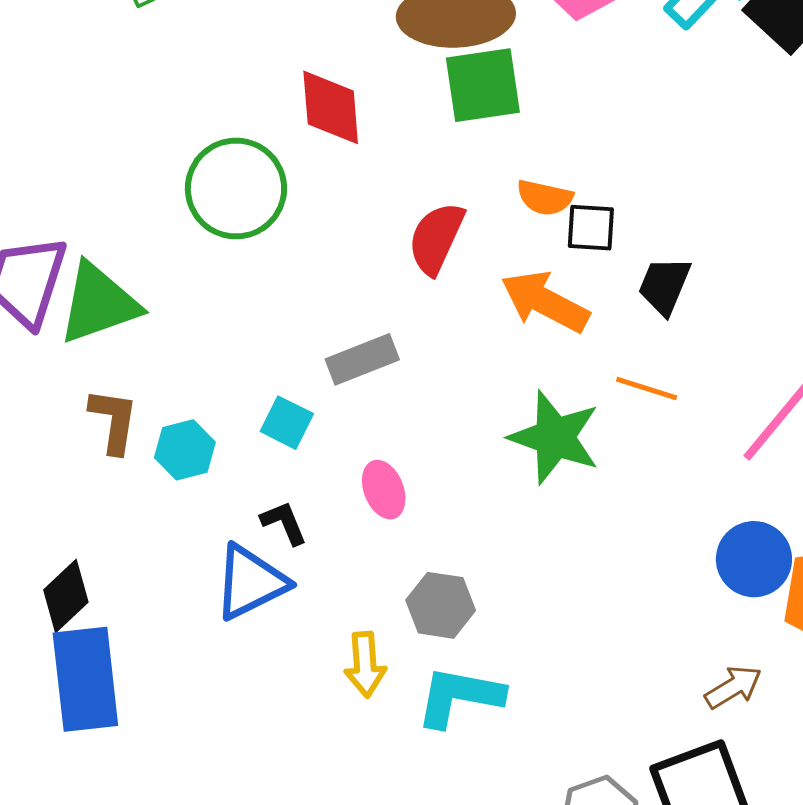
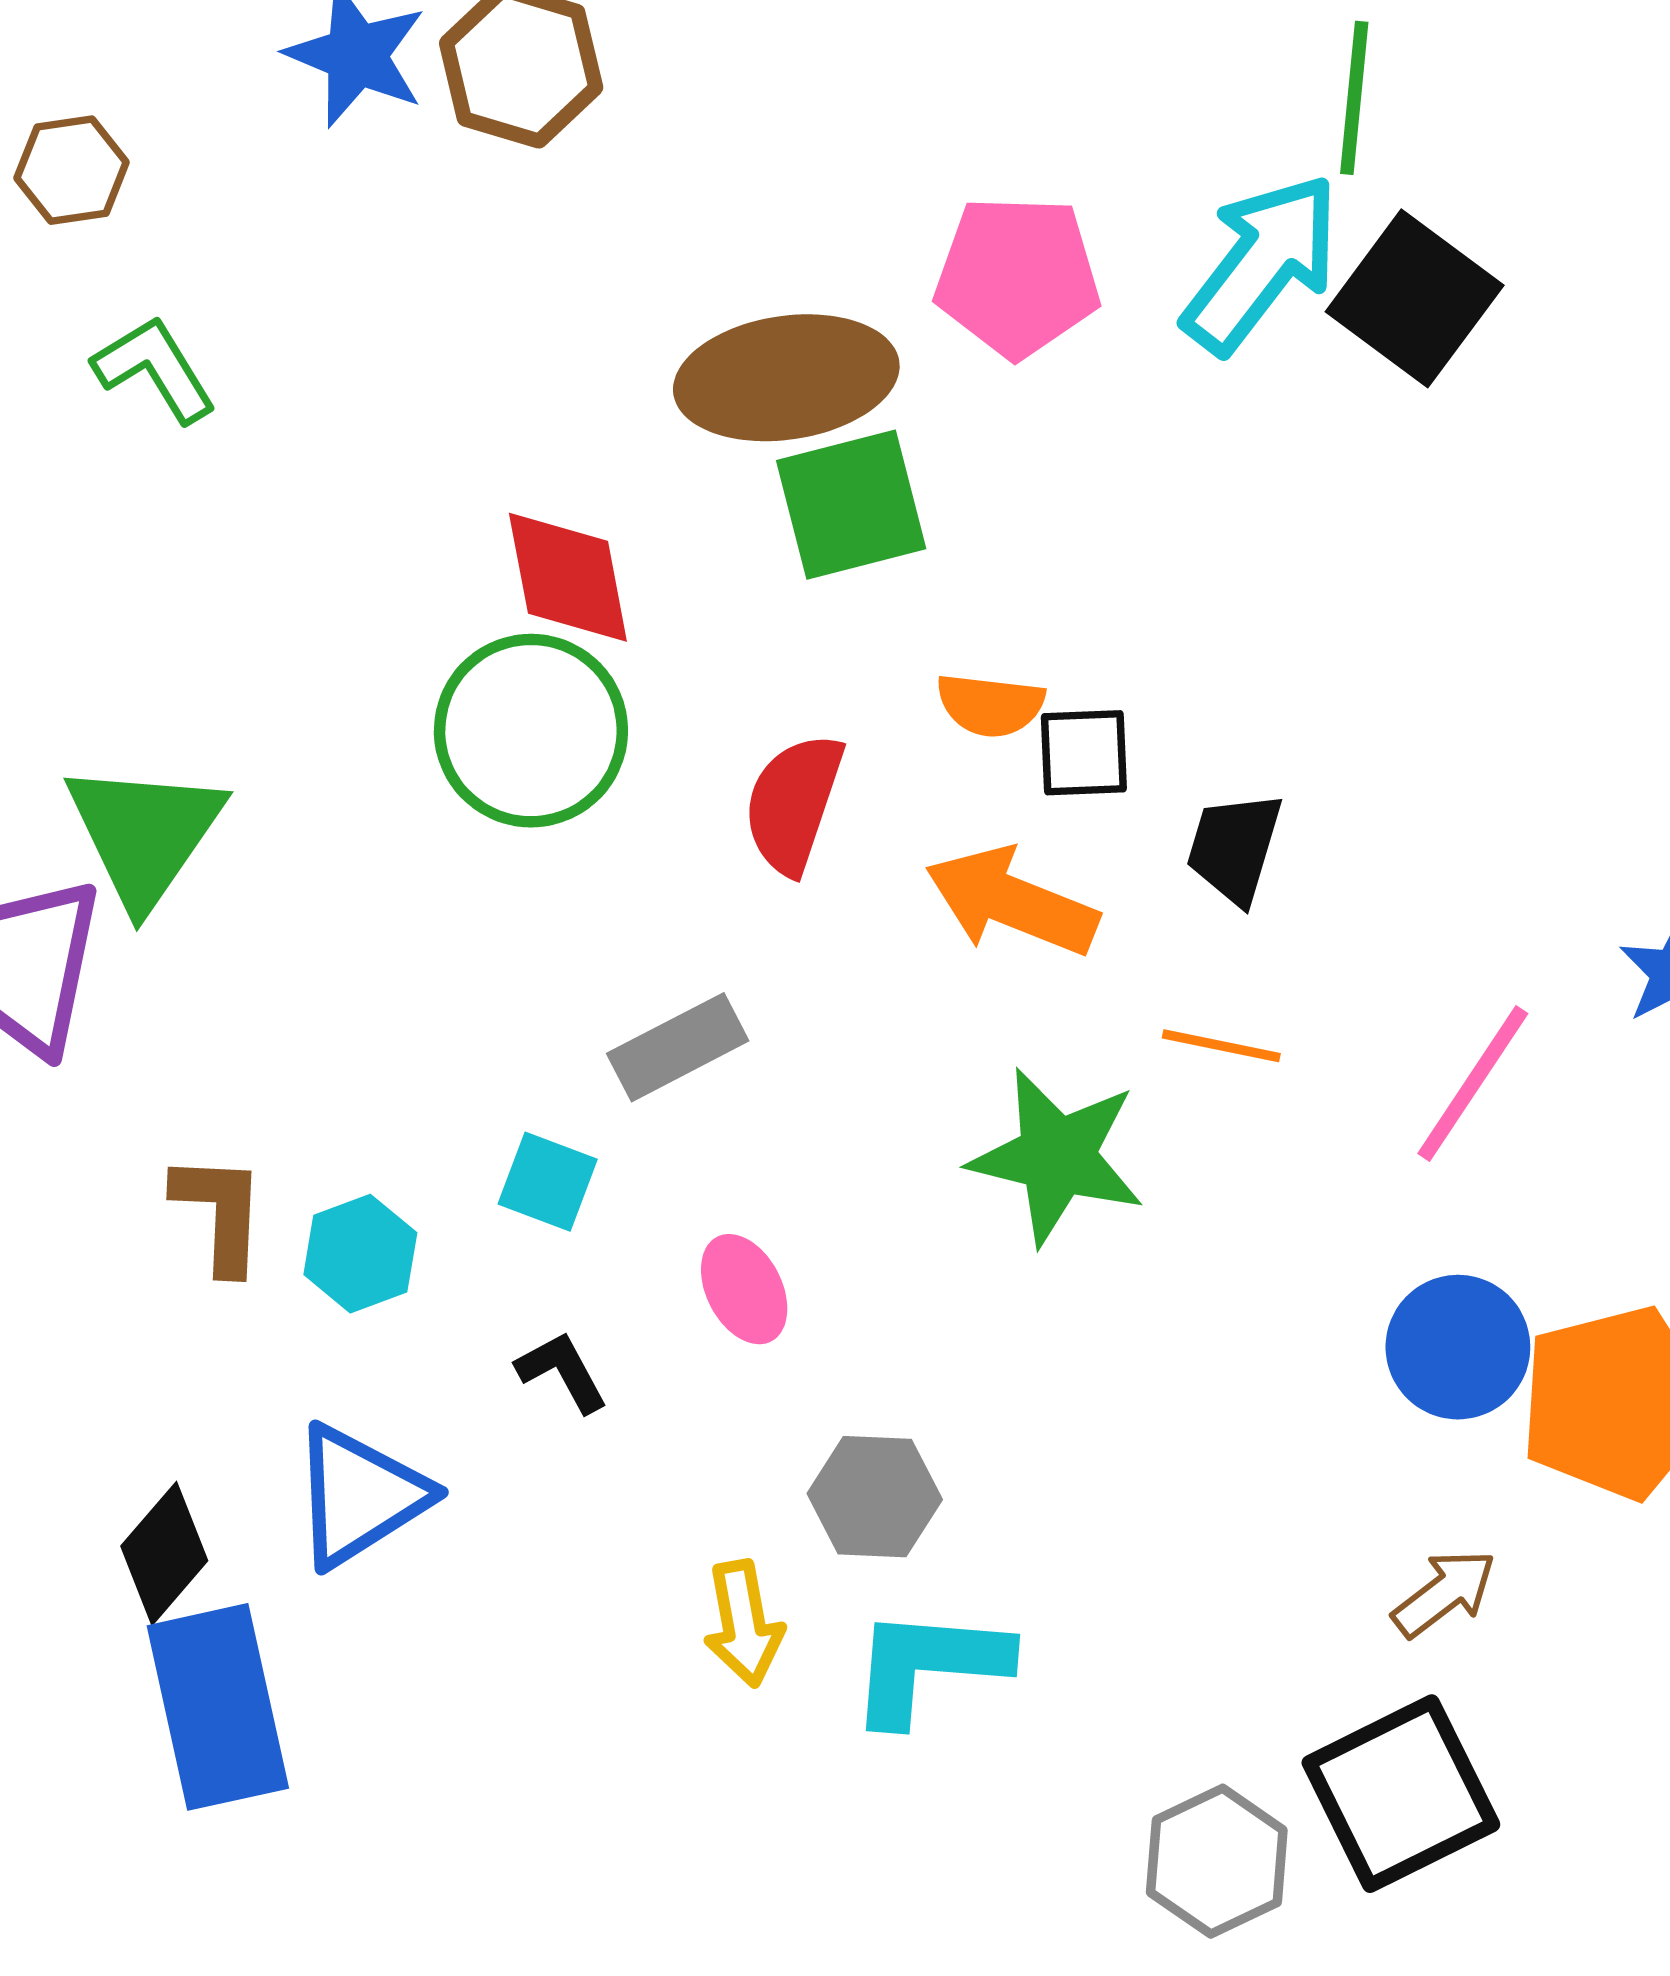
green circle: (236, 189) -> (531, 731), moved
green triangle: (99, 303) -> (145, 834), moved, turned -30
blue triangle: (250, 582) -> (360, 1496), moved

